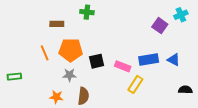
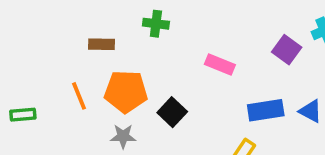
black square: (97, 61) -> (172, 112), turned -35
pink rectangle: (123, 66) -> (220, 64), moved
green rectangle: (14, 77) -> (23, 115), moved

